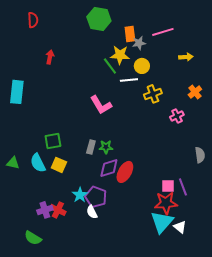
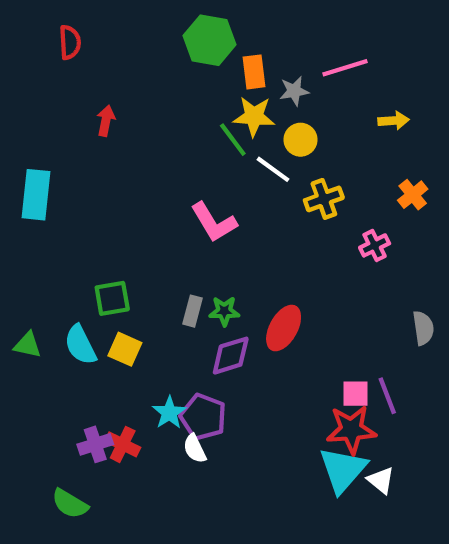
orange rectangle: (130, 34) -> (254, 72), moved
white line: (129, 80) -> (273, 169), turned 42
red ellipse: (125, 172) -> (284, 328), moved

